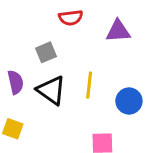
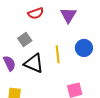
purple triangle: (118, 31) -> (68, 15), turned -42
blue circle: (129, 101) -> (84, 48), moved

